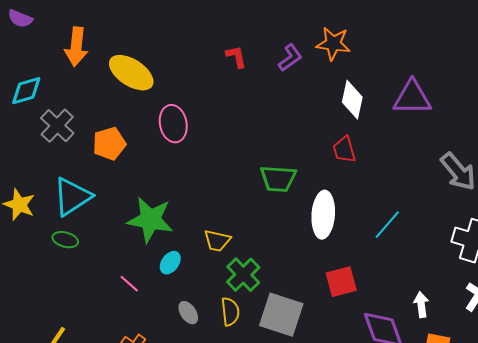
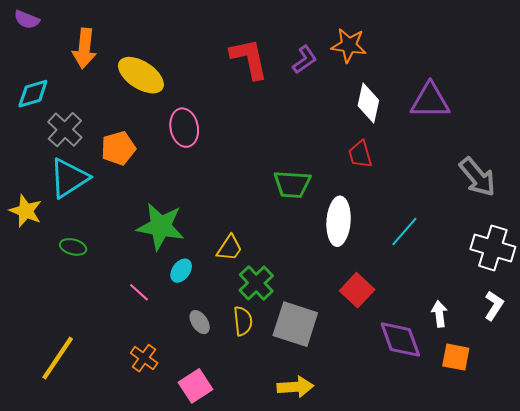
red L-shape: (236, 57) -> (249, 59), size x1.8
cyan triangle: (72, 197) -> (69, 178), moved
yellow trapezoid: (217, 241) -> (229, 248), turned -68
red square: (341, 282) -> (357, 290), turned -32

